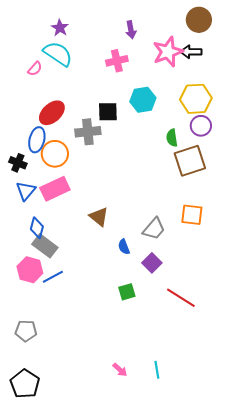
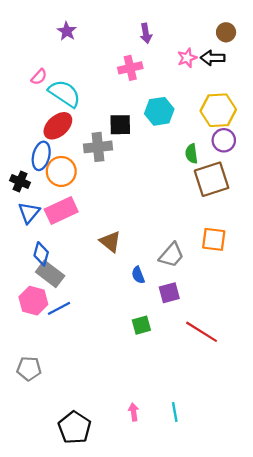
brown circle: (199, 20) -> (226, 32), moved, size x0.7
pink star: (168, 52) -> (187, 58), size x0.6
cyan semicircle: (58, 54) -> (65, 94), moved
purple square: (152, 263) -> (169, 293), turned 30
pink arrow: (120, 370) -> (134, 412), turned -140
black pentagon: (25, 384) -> (75, 428), moved

